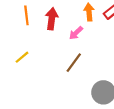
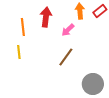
orange line: (26, 15) -> (23, 27), moved
yellow line: (22, 57) -> (19, 52), turned -56

